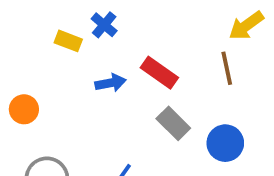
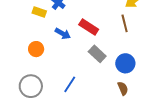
blue arrow: (110, 83) -> (63, 34), turned 42
orange circle: (24, 109) -> (36, 49), moved

